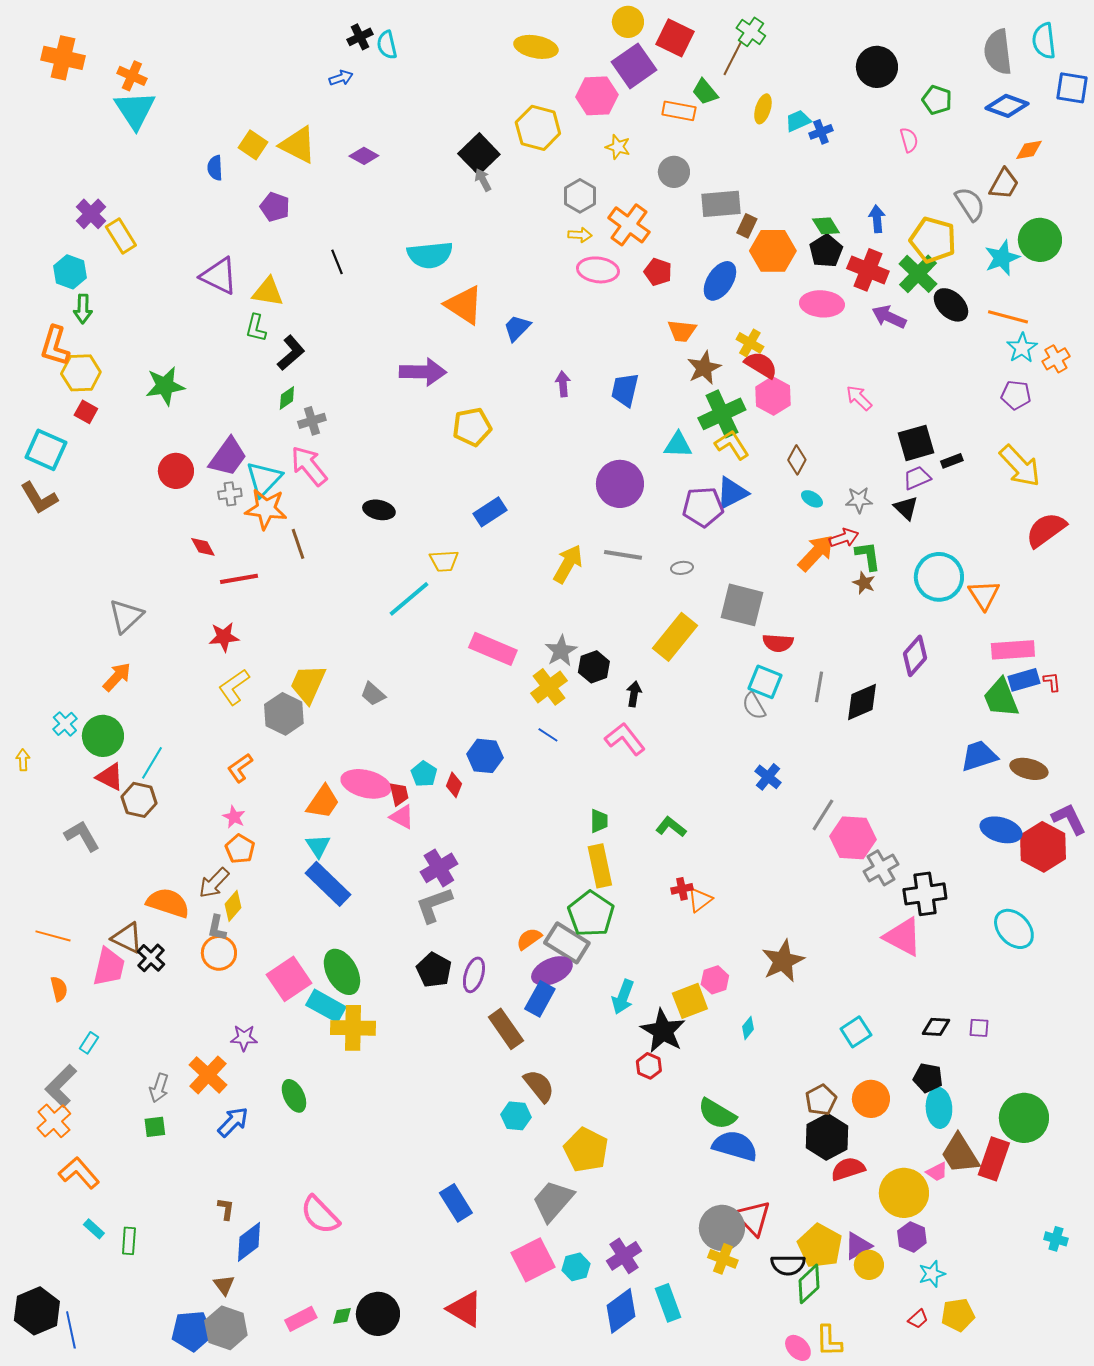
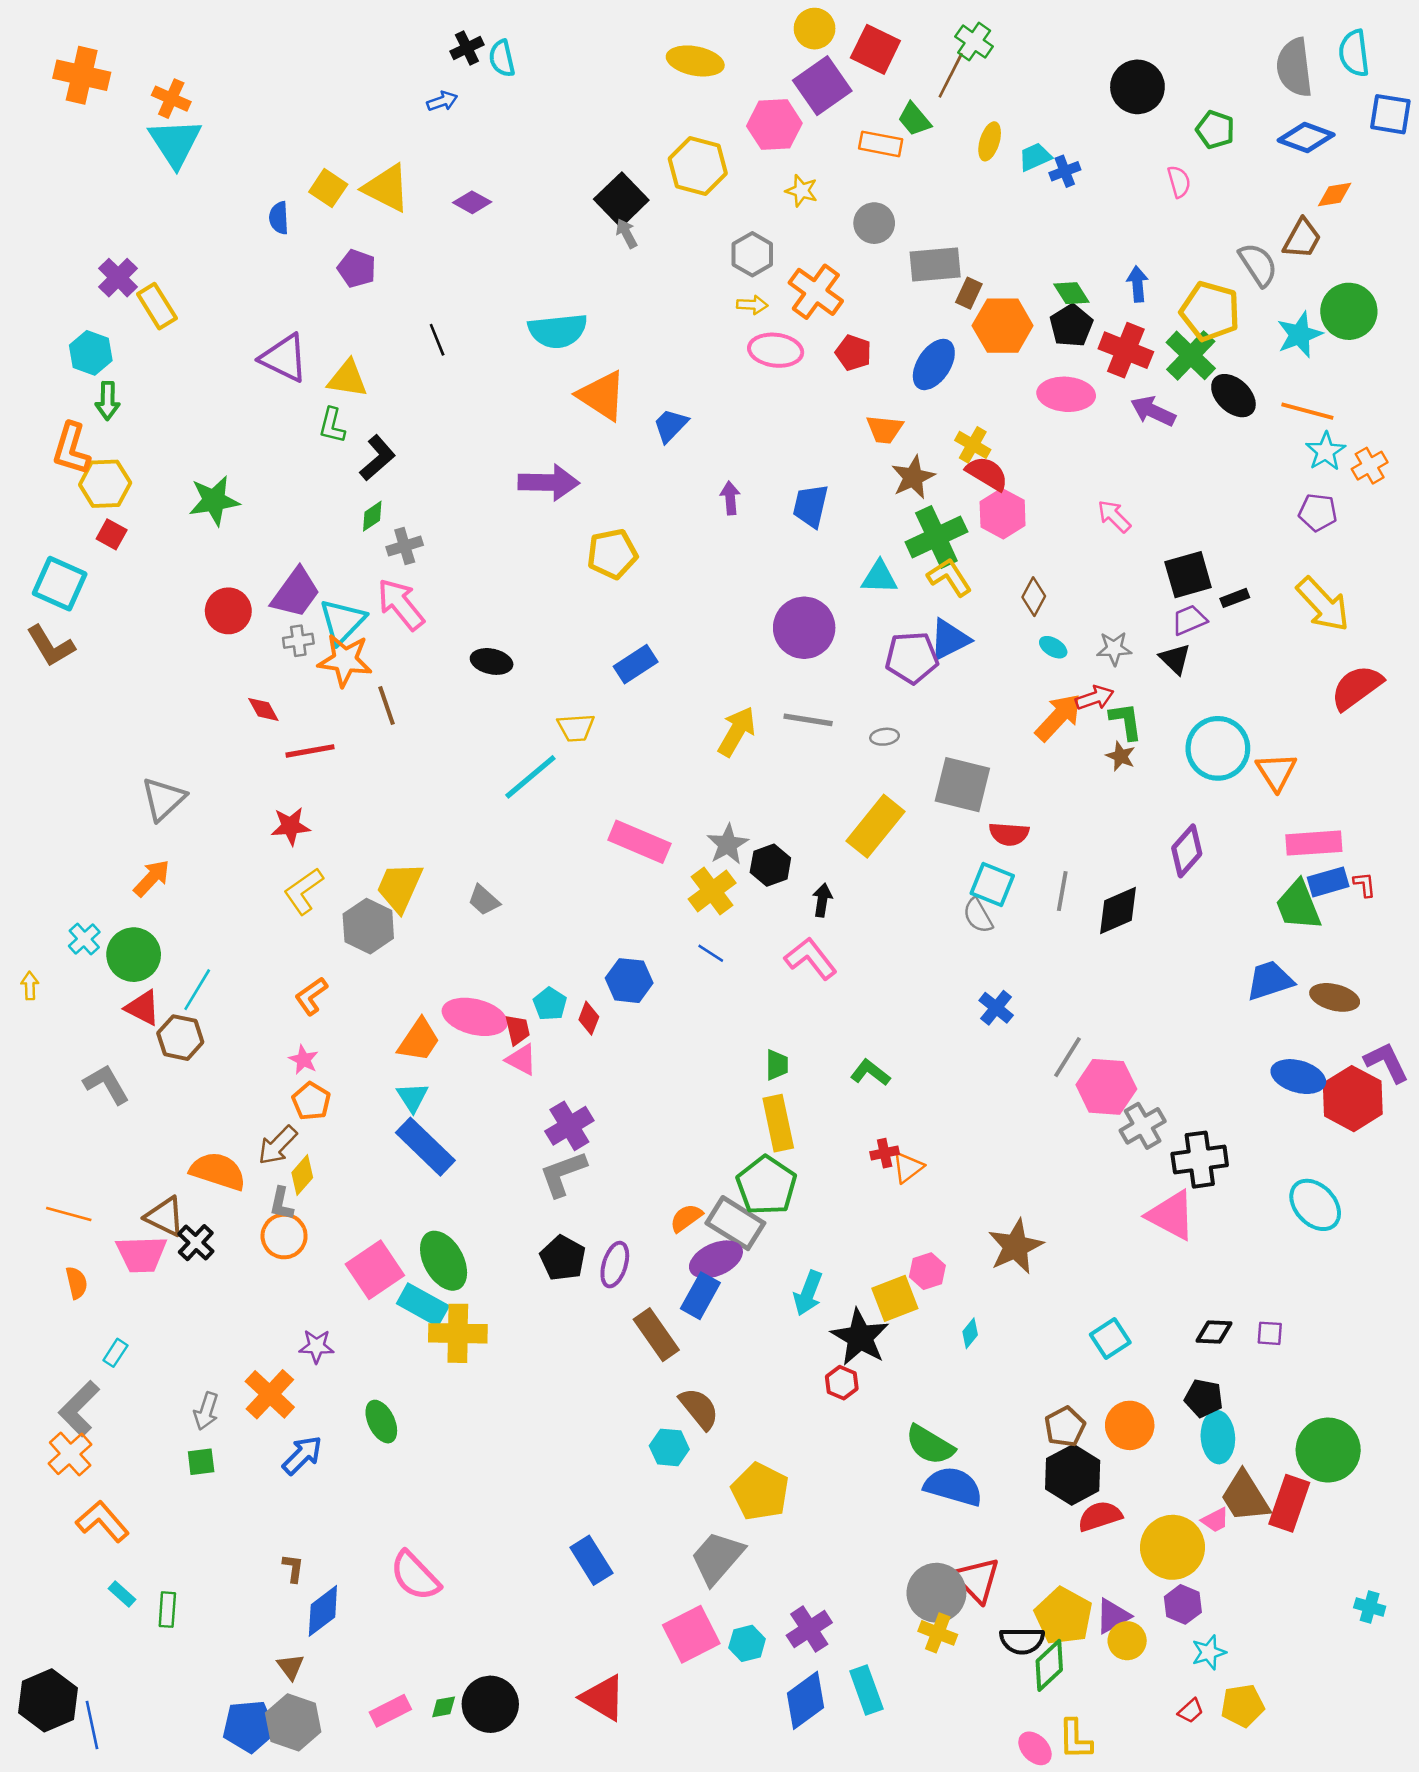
pink trapezoid: (109, 967) -> (141, 1254), turned 75

